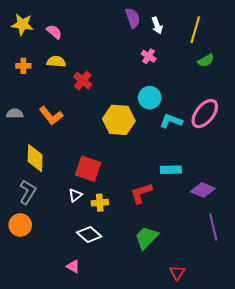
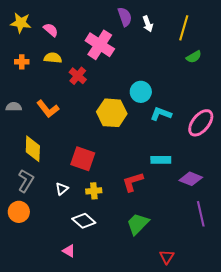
pink cross: (149, 56) -> (100, 45), moved, size x2.0
pink ellipse: (205, 114) -> (201, 123), moved
white triangle: (75, 195) -> (62, 189), moved

